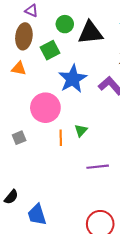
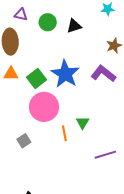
purple triangle: (32, 11) -> (21, 15), moved
black triangle: (90, 33) -> (74, 26), size x0.6
green square: (50, 50) -> (37, 78), moved

